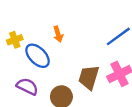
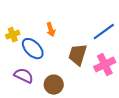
brown trapezoid: (89, 77) -> (78, 55), moved

